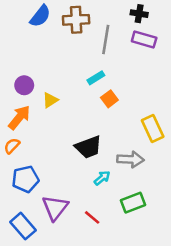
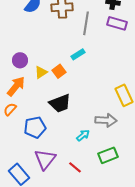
orange square: (109, 99) -> (59, 71), moved
black trapezoid: (88, 147) -> (60, 103), moved
blue pentagon: (25, 179) -> (35, 127), moved

